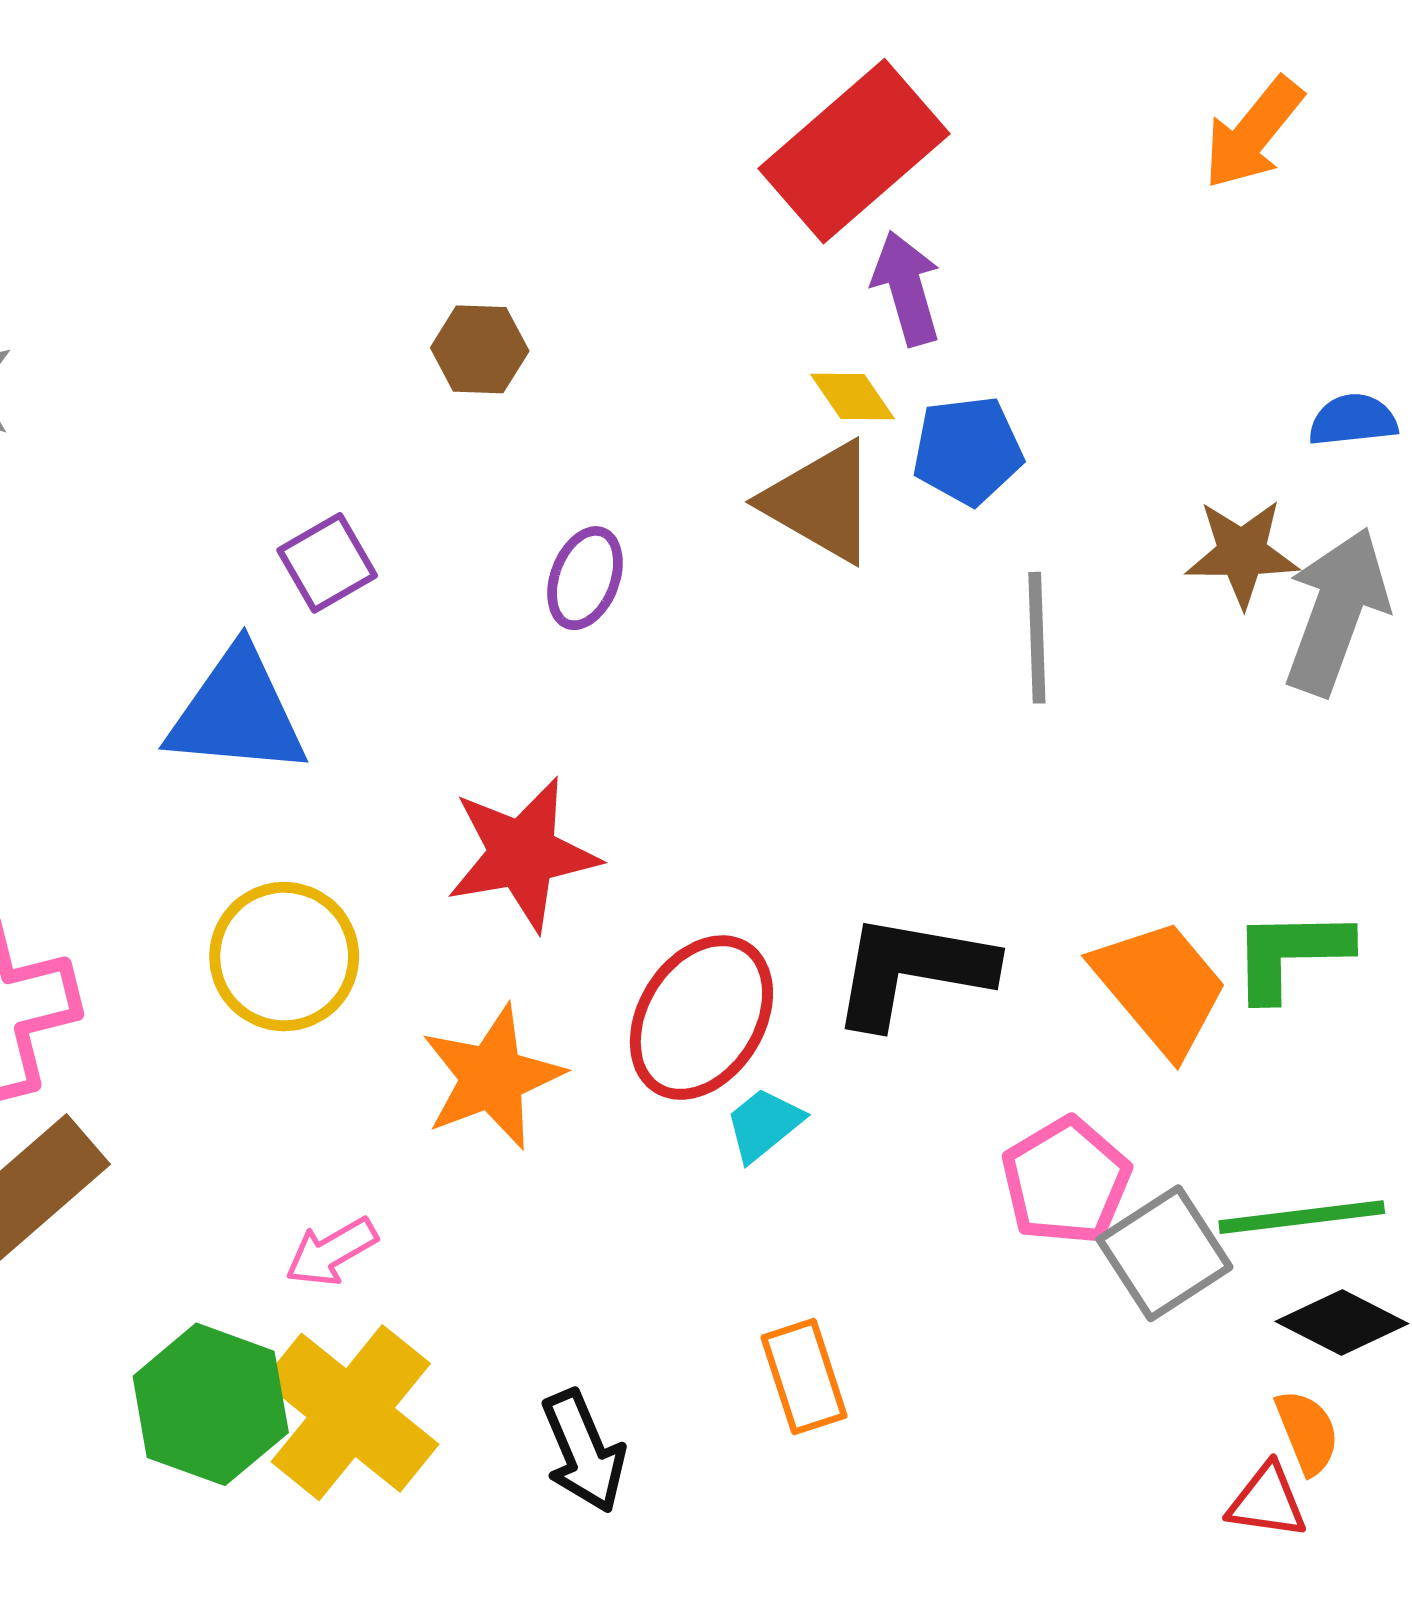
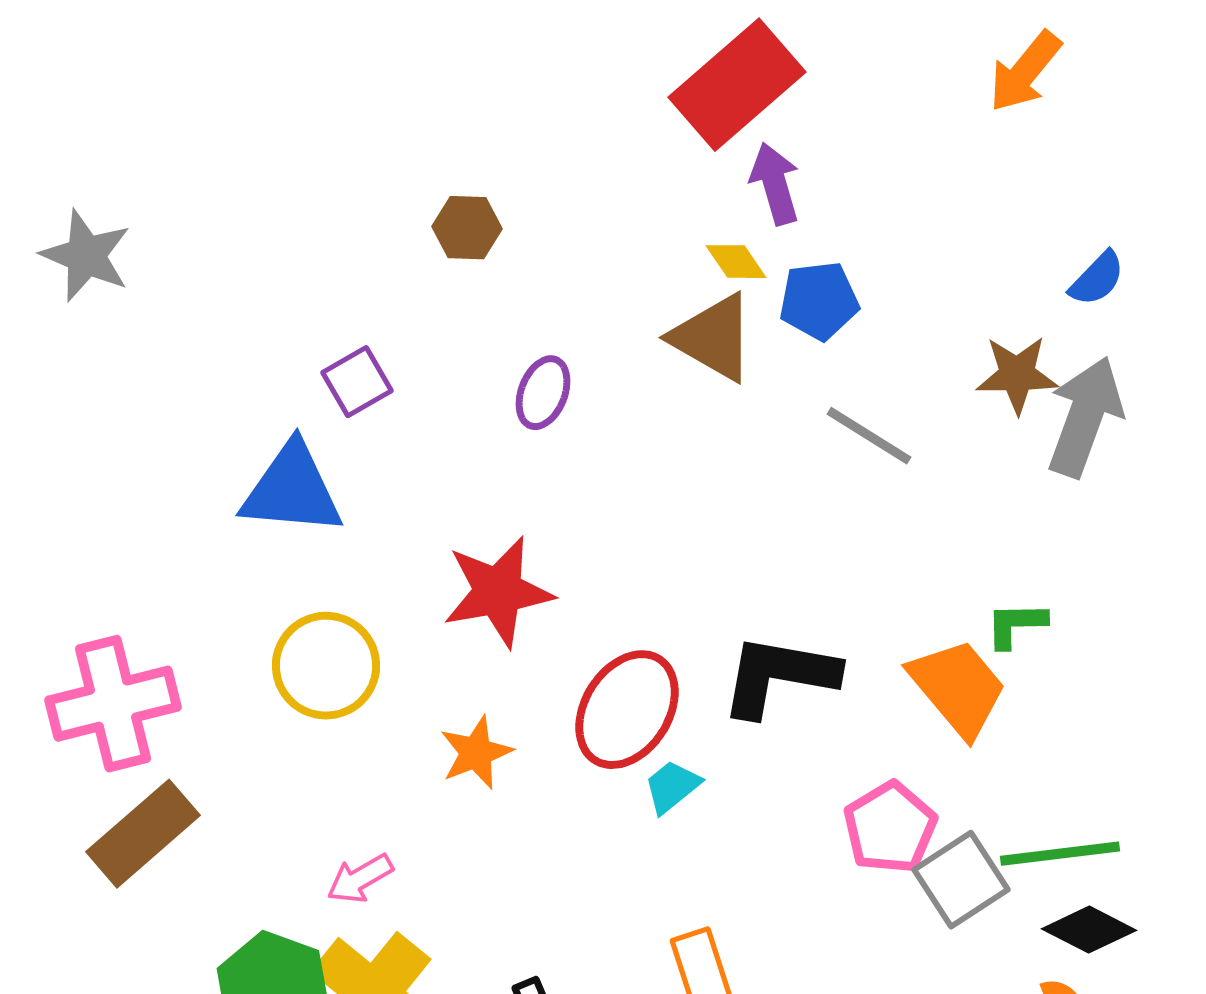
blue semicircle: (1353, 420) -> (1097, 279), turned 140
gray line: (1037, 638) -> (869, 436), turned -56
green L-shape: (1291, 954) -> (1016, 625), moved, size x0.7
orange star: (492, 1077) -> (476, 753), size x0.7

